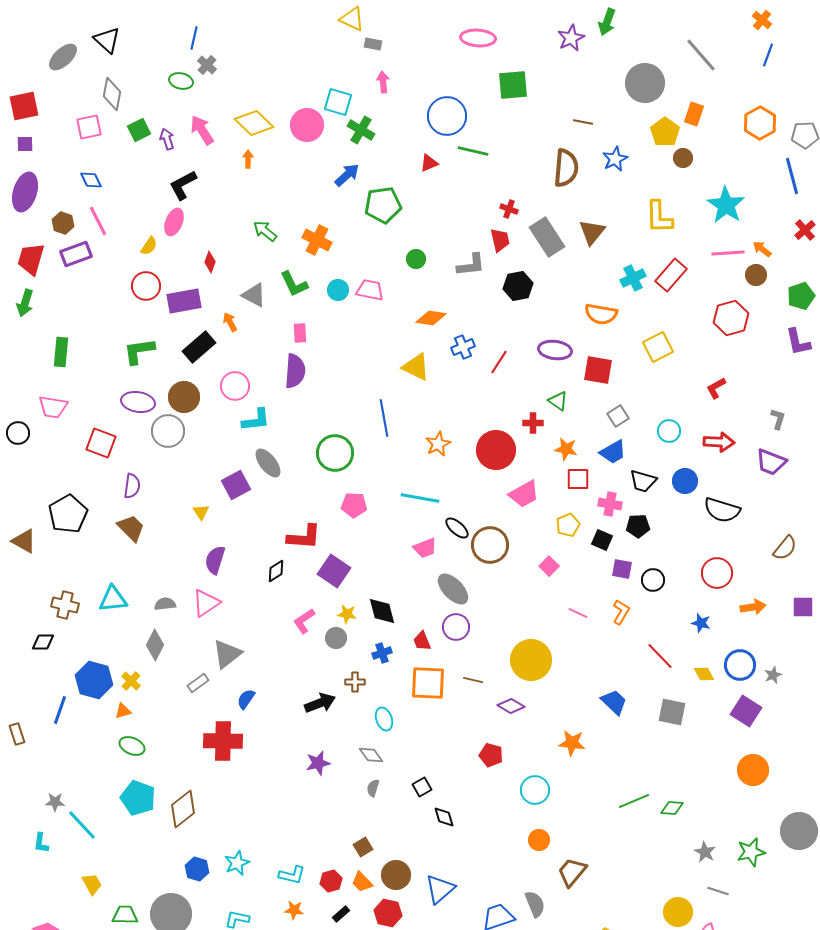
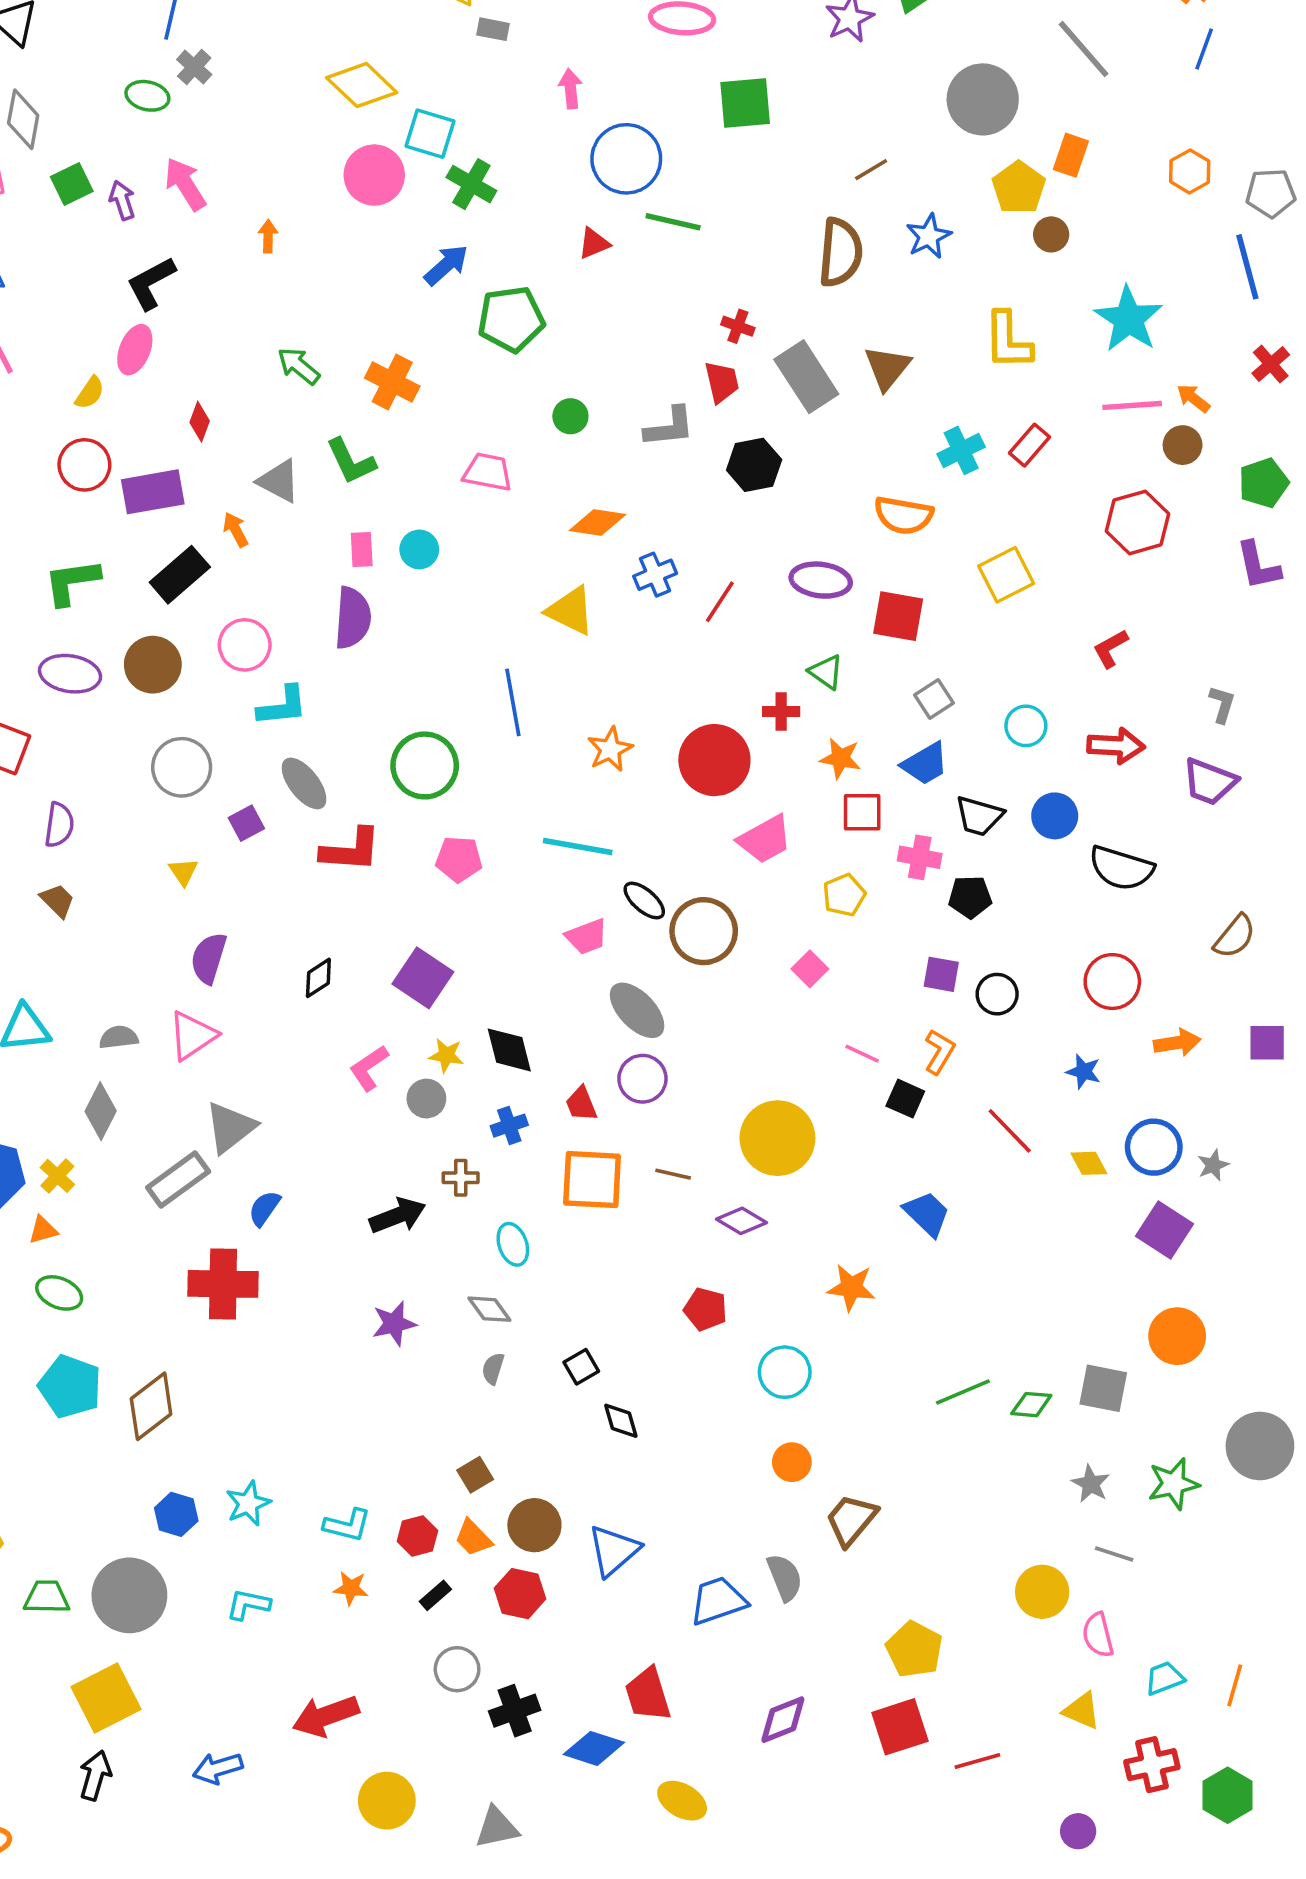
pink arrow: (383, 82) -> (570, 89), moved
brown line: (583, 122) -> (871, 170), turned -42
yellow diamond: (254, 123) -> (362, 85), moved
orange hexagon: (760, 123) -> (1190, 171), size x0.7
red rectangle: (671, 275) -> (1030, 445), size x0.7
cyan circle: (338, 290) -> (419, 549), moved
gray circle: (168, 431) -> (182, 767), moved
purple square: (236, 485) -> (246, 823), size x0.7
brown trapezoid: (131, 528) -> (57, 901), size x0.7
red L-shape: (304, 537) -> (351, 850), moved
black square: (602, 540) -> (905, 1099), moved
gray rectangle: (198, 683) -> (178, 1180), size x1.6
gray square: (672, 712) -> (1103, 1388), moved

